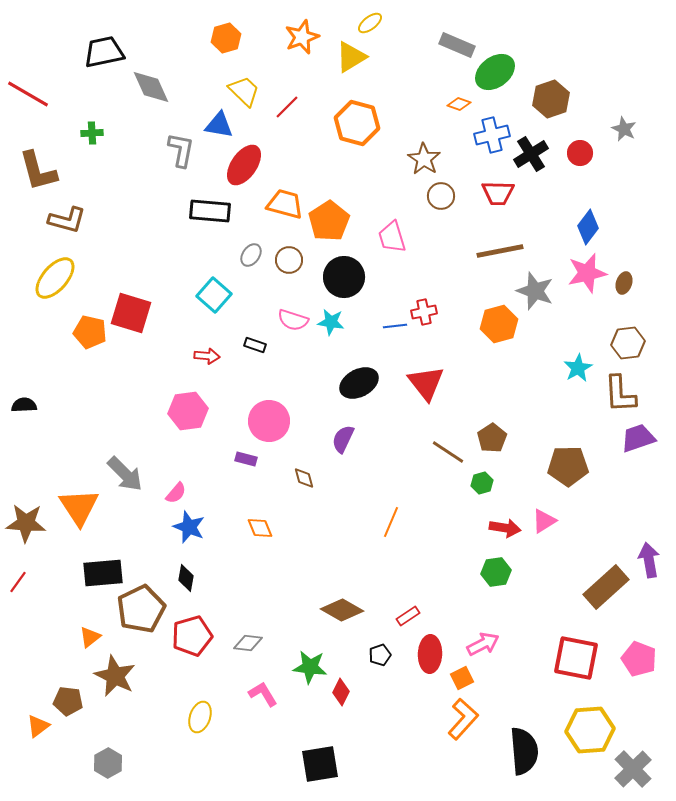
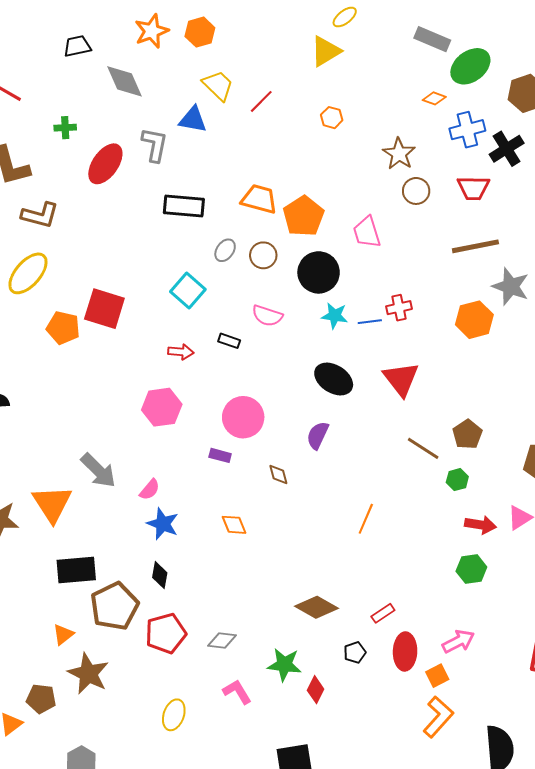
orange star: (302, 37) -> (152, 31), moved
black trapezoid: (104, 52) -> (77, 46), size x0.7
orange hexagon: (357, 123) -> (332, 118), size x0.5
red ellipse: (244, 165) -> (105, 164), moved
cyan star: (331, 322) -> (335, 316), moved
black ellipse: (359, 383) -> (334, 379), turned 60

